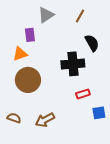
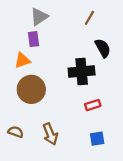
gray triangle: (46, 15) -> (39, 17), moved
blue square: (99, 113) -> (97, 139), moved
brown arrow: (45, 120) -> (50, 134), turned -84

